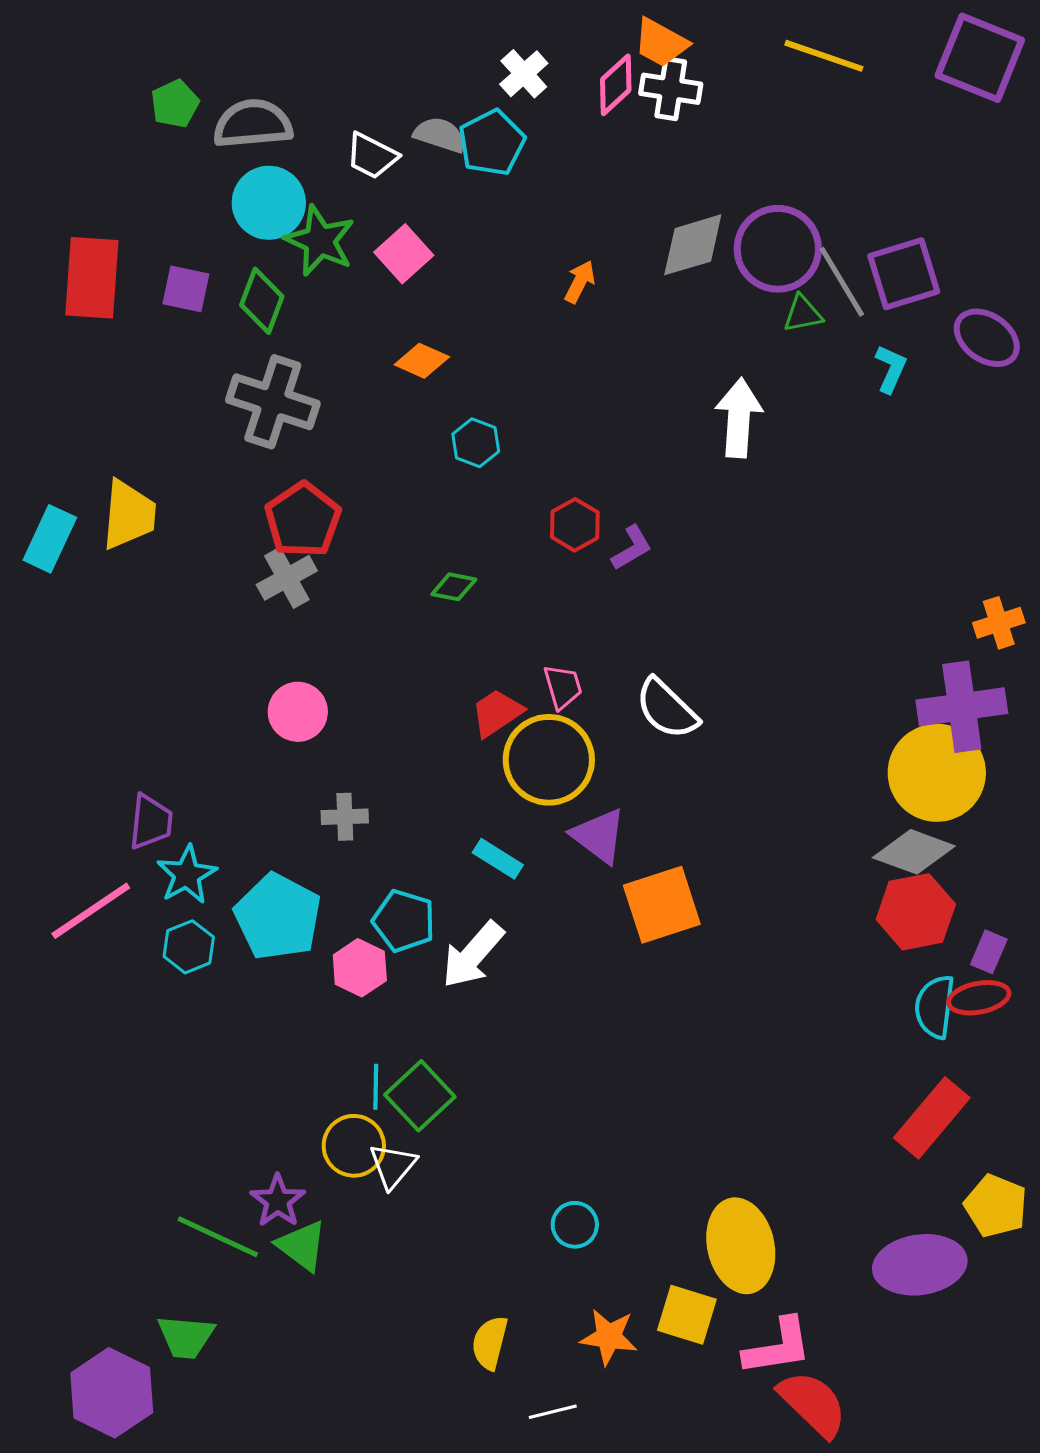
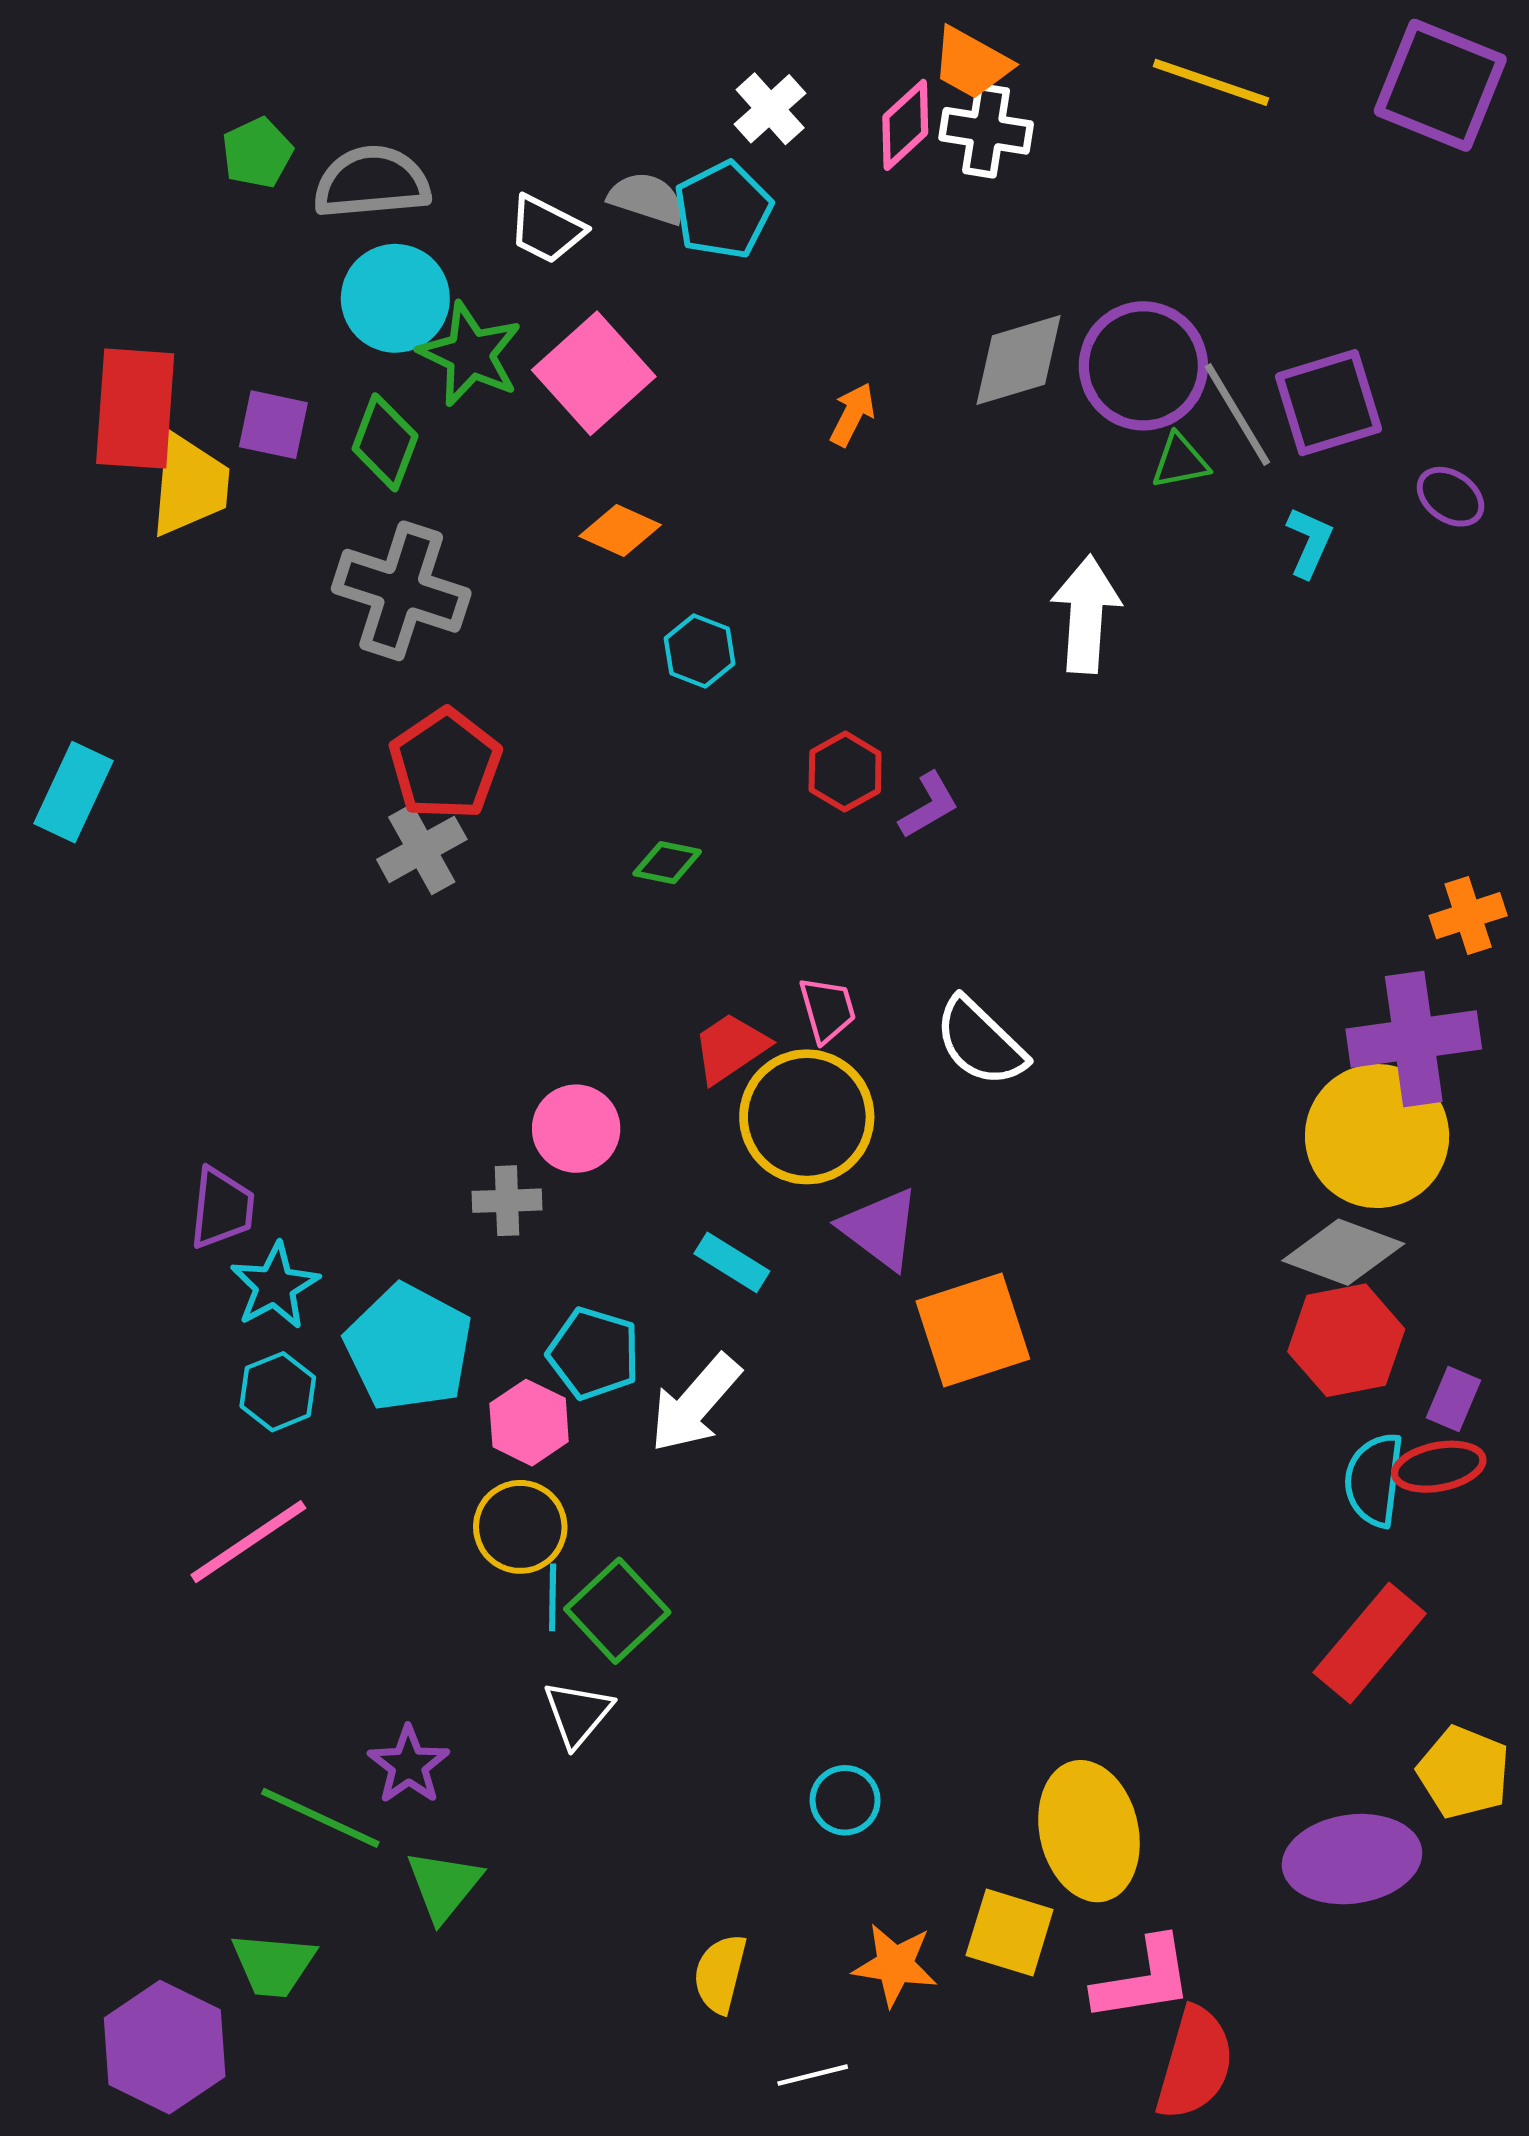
pink square: (404, 254) -> (594, 373), size x1.4
purple ellipse: (987, 338) -> (1450, 497), size x0.7
yellow trapezoid: (129, 515) -> (190, 485), moved
pink circle: (298, 712) -> (576, 1129), moved
pink line: (91, 911) -> (248, 1542), moved
yellow circle: (354, 1146) -> (520, 1527), moved
green triangle: (302, 1246) -> (444, 1885), moved, turned 32
red semicircle: (813, 1404) -> (1195, 2063), turned 62

